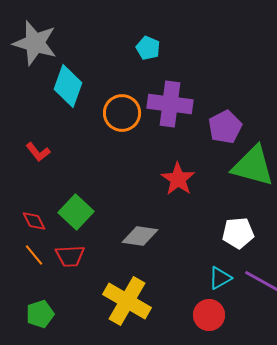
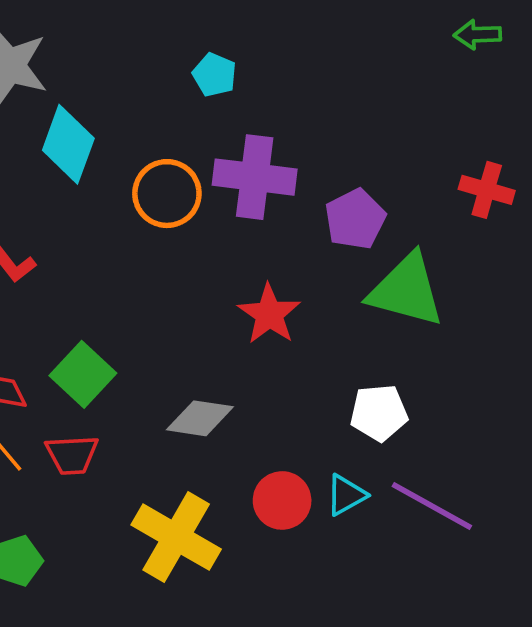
red circle: (209, 315) -> (282, 500), moved

